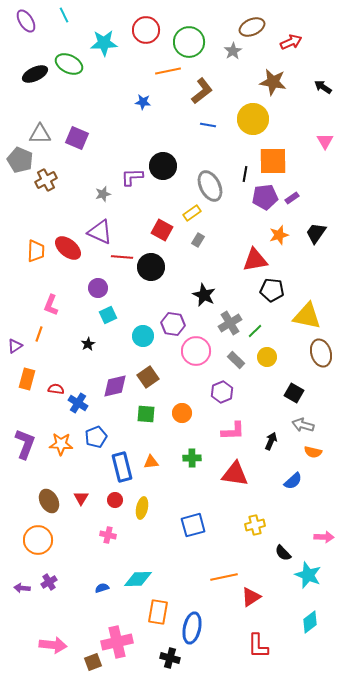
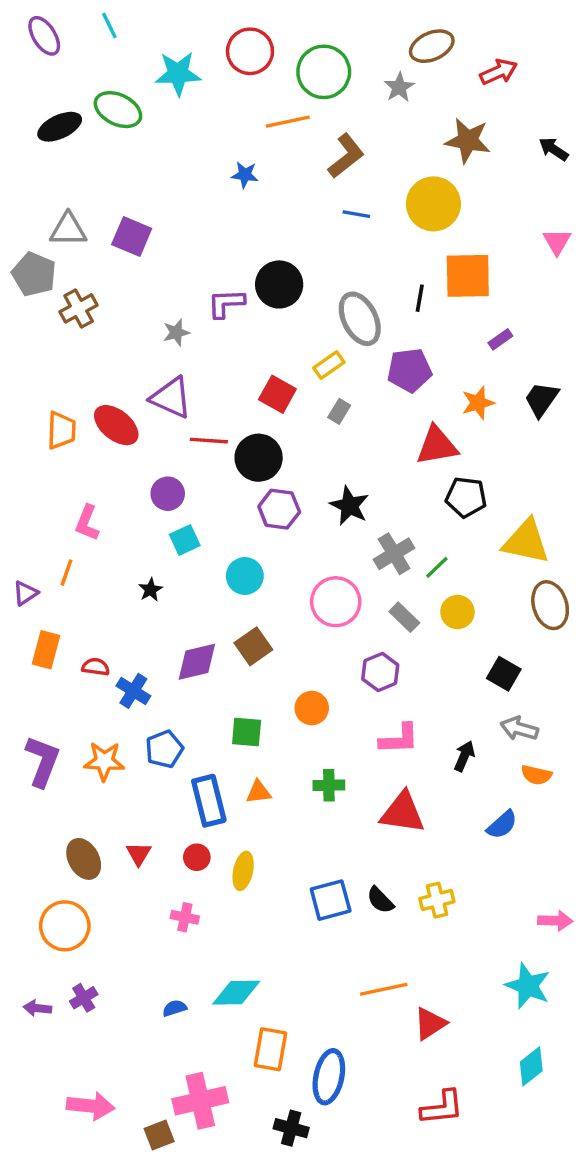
purple pentagon: (265, 197) -> (409, 370), moved
purple hexagon: (173, 324) -> (279, 509), moved
green square: (146, 414) -> (247, 732), moved
black semicircle: (283, 553) -> (380, 900), moved
red L-shape: (258, 646) -> (442, 1108), turned -96

